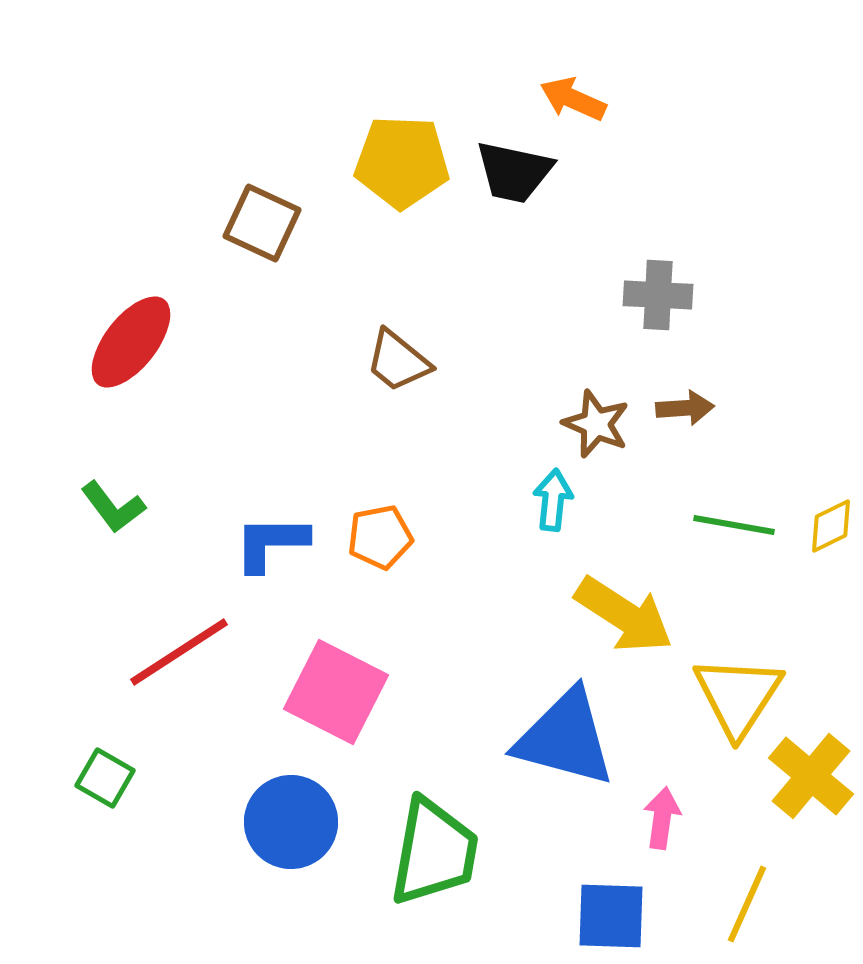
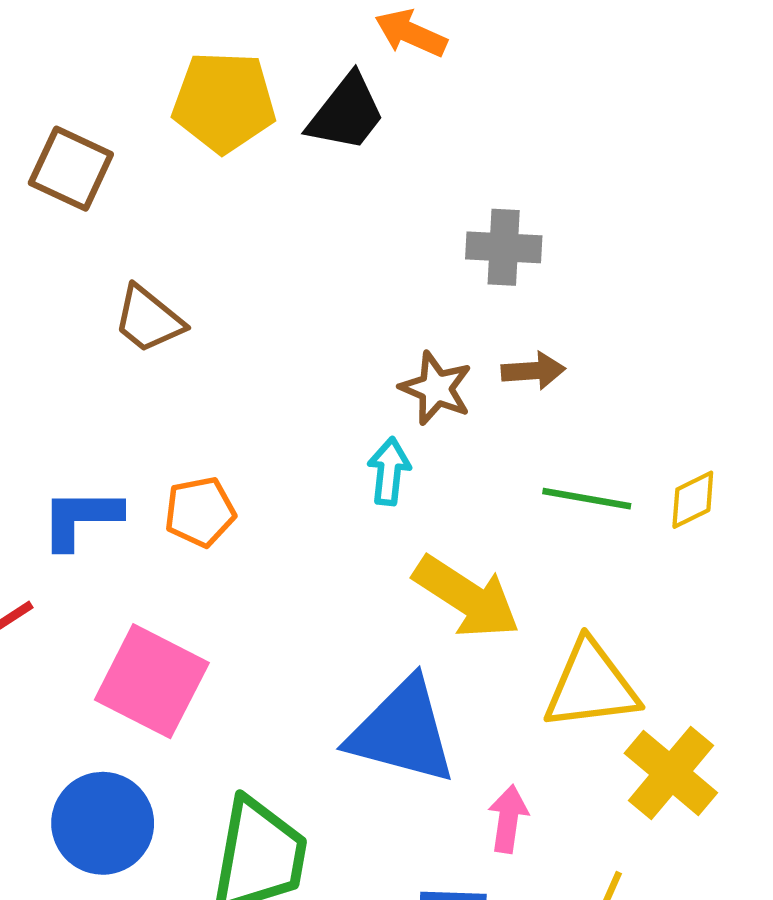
black trapezoid: (514, 172) -> (346, 113), turned -64
brown trapezoid: (398, 361) -> (149, 319), moved
yellow triangle: (738, 696) -> (591, 686), turned 50

